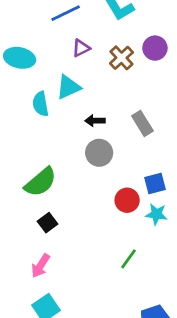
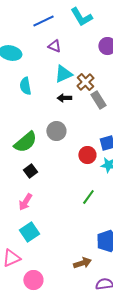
purple triangle: (81, 48) -> (54, 46), turned 48
brown cross: (121, 58) -> (85, 82), moved
cyan triangle: (68, 87) -> (63, 74), moved
gray circle: (99, 153) -> (56, 131), moved

